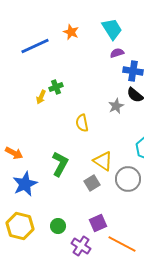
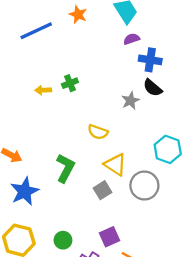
green cross: (56, 87) -> (70, 83), moved
yellow arrow: (41, 97) -> (43, 90), turned 64
yellow semicircle: (82, 123) -> (98, 132), moved, turned -60

